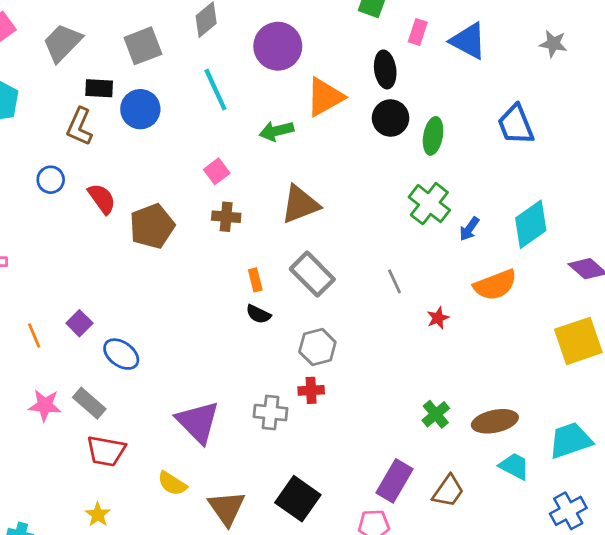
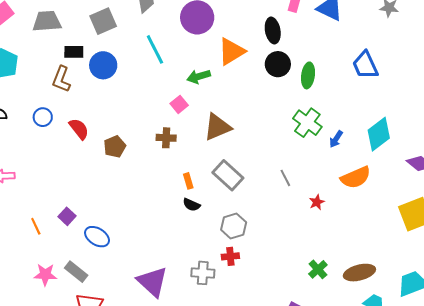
gray trapezoid: (62, 43) -> (47, 21), turned 44
pink square: (217, 171) -> (179, 104), moved
brown pentagon: (152, 226) -> (115, 147), size x0.7

